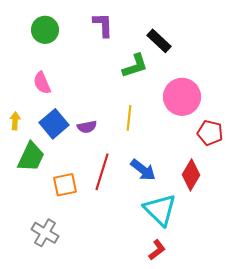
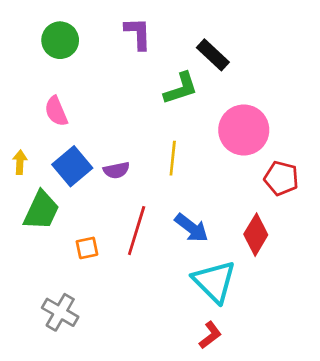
orange square: (65, 185) -> (87, 248), size x0.7

